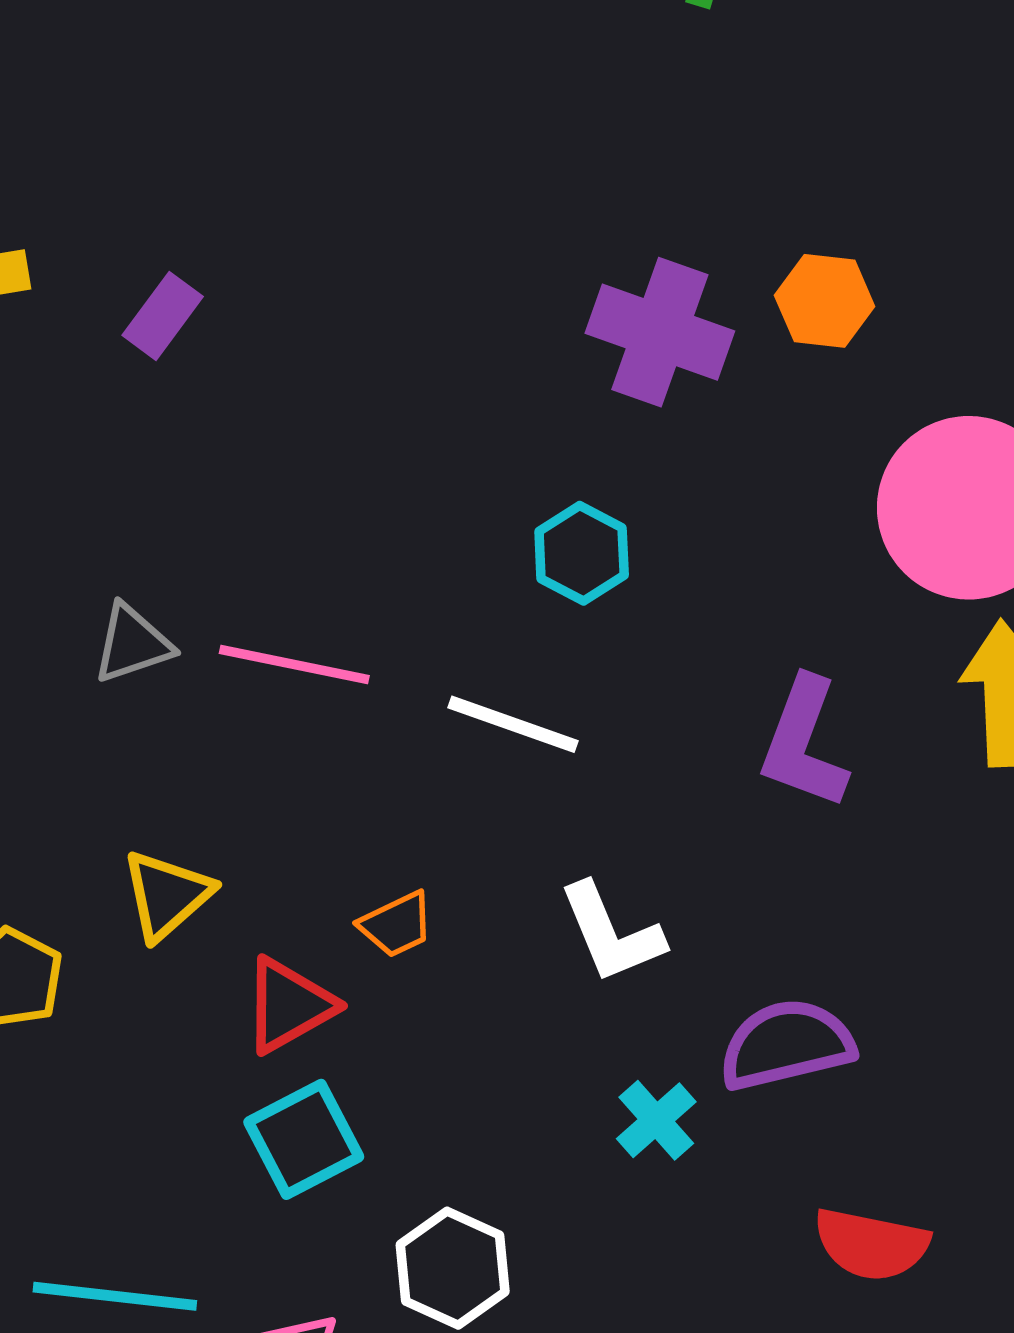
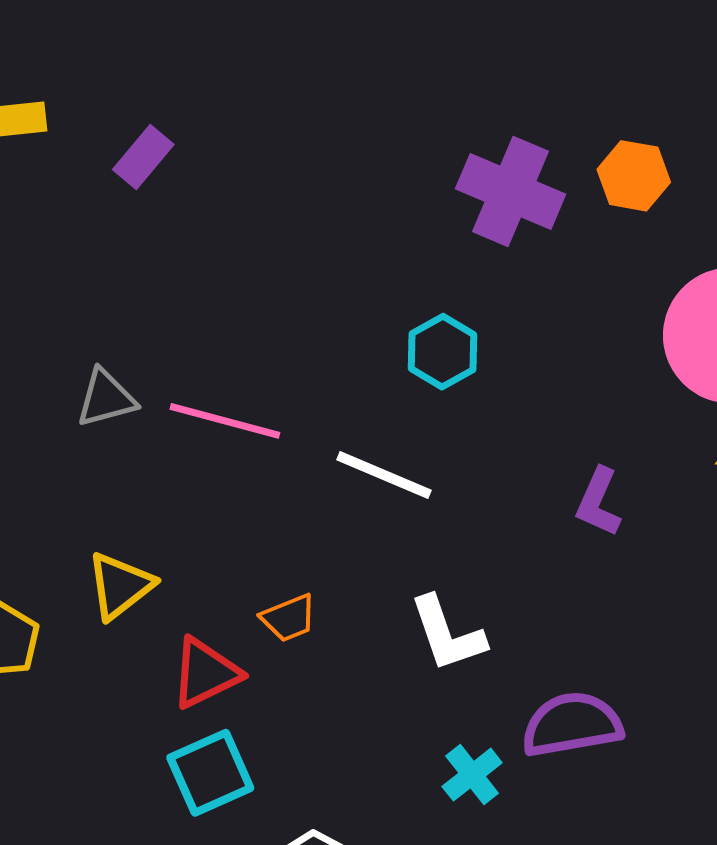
purple L-shape: (804, 743) -> (598, 502), size x0.7

